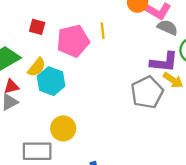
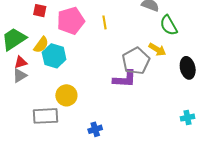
yellow line: (103, 31) -> (104, 22), moved
purple L-shape: (164, 62) -> (125, 79), moved

